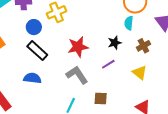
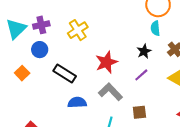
blue circle: (34, 27) -> (40, 50), moved
blue semicircle: (32, 78) -> (77, 102), moved

